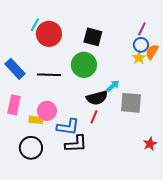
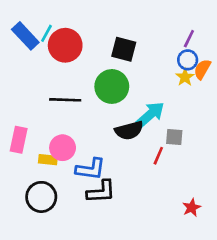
blue rectangle: (15, 69) -> (25, 36), moved
cyan arrow: (113, 86) -> (150, 114), size x1.6
gray square: (131, 103) -> (174, 137), size x0.6
red line: (94, 117) -> (158, 156), moved
red star: (150, 144) -> (192, 208), moved

